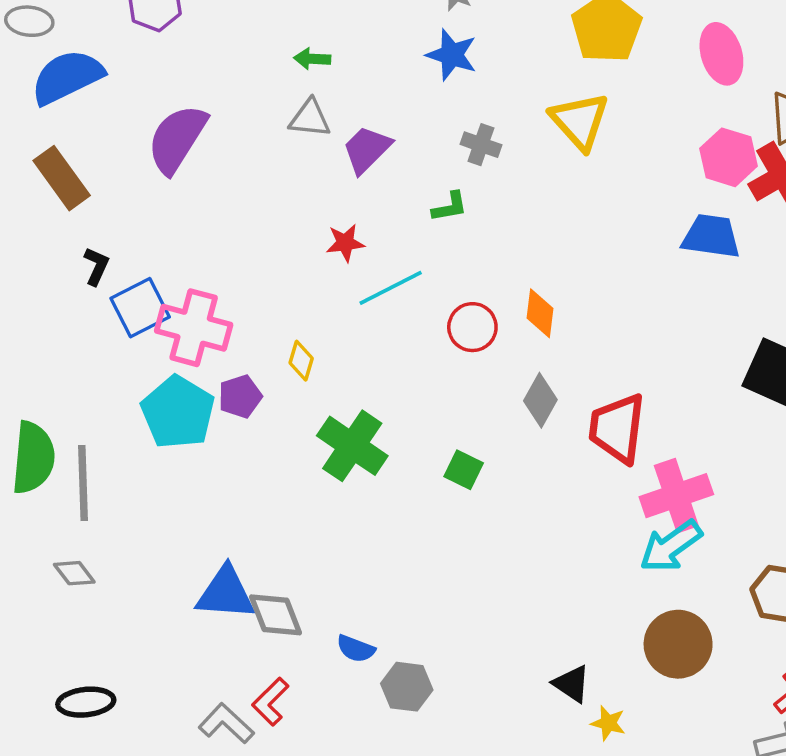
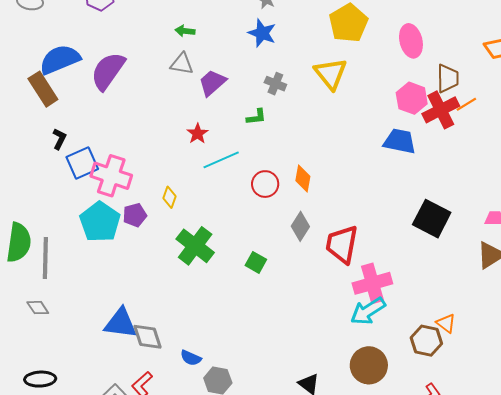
blue semicircle: (67, 77) -> (60, 60), moved
red star: (345, 243) -> (198, 134), turned -30

